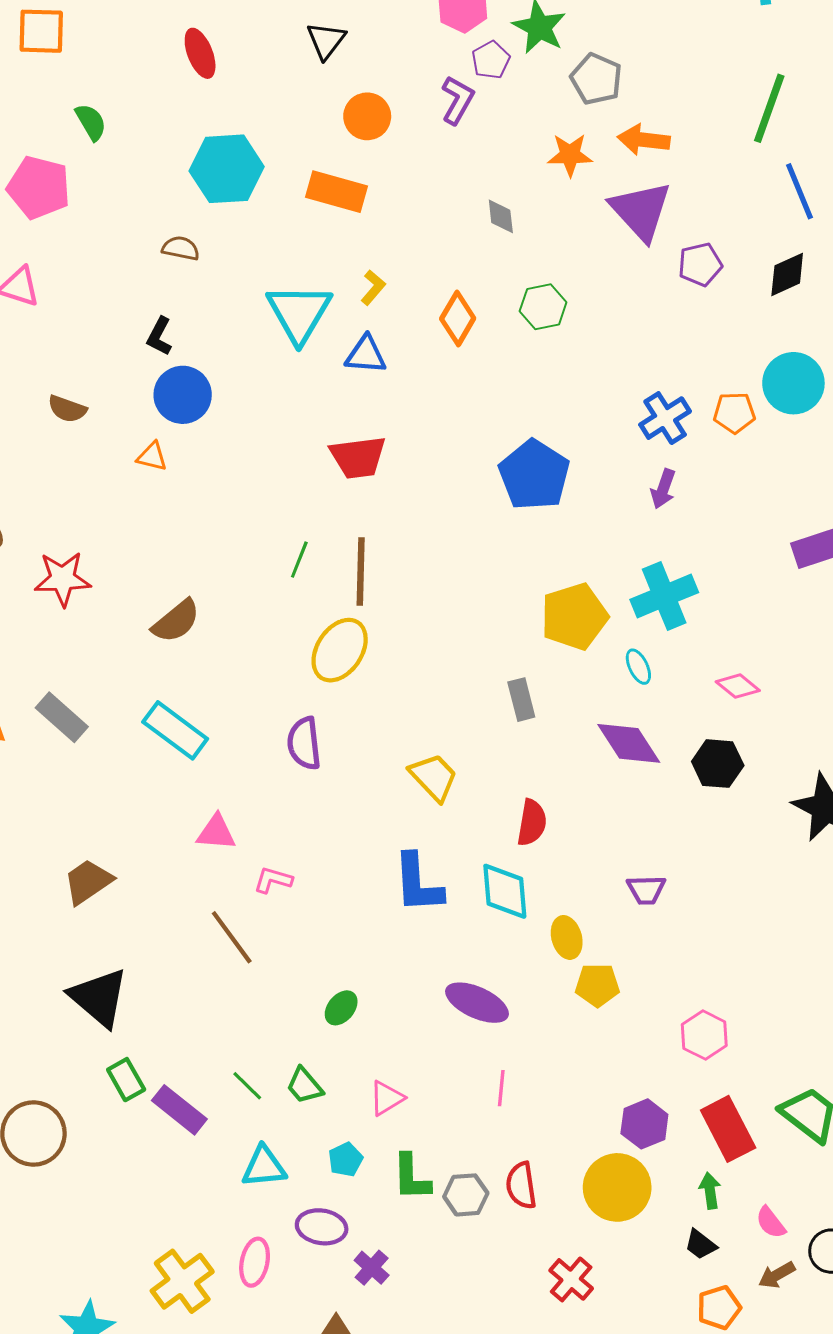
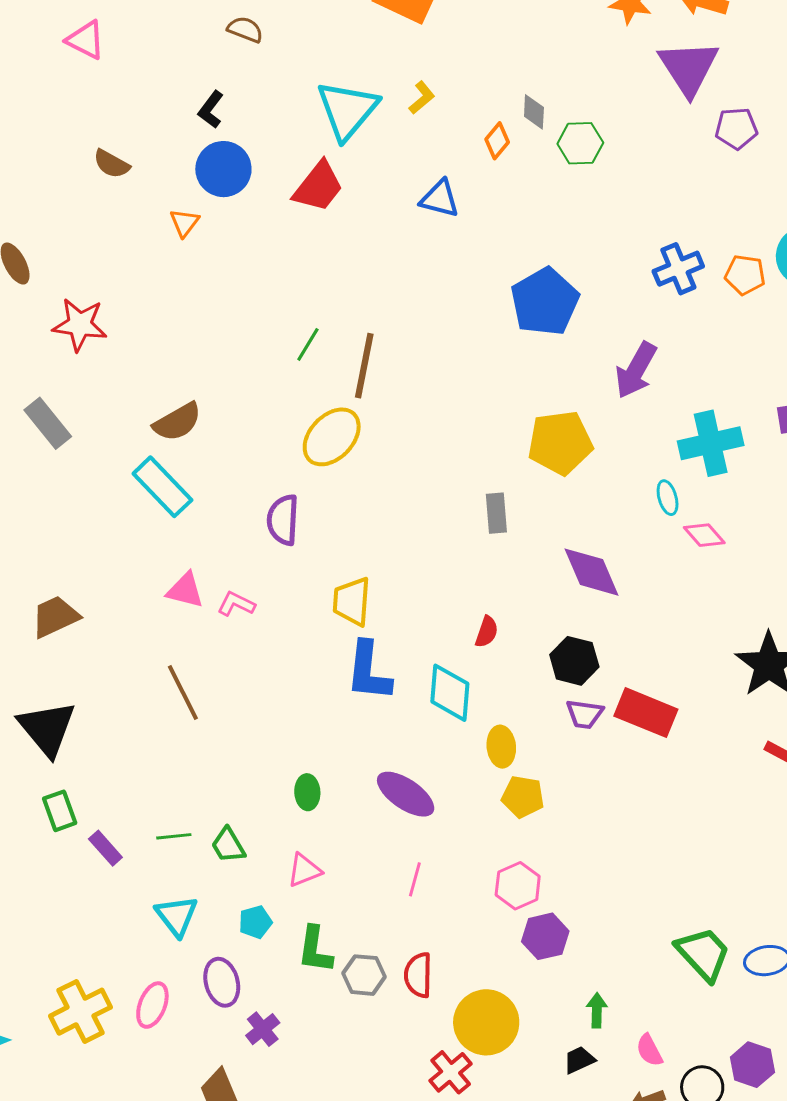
gray diamond: (501, 216) -> (534, 112), moved
orange diamond: (458, 319) -> (497, 141), size x0.7
blue triangle: (366, 355) -> (440, 199), moved
orange triangle: (152, 456) -> (184, 223), turned 44
red trapezoid: (358, 457) -> (318, 187), moved, turned -54
purple arrow: (663, 489) -> (636, 370), moved, size x1.5
cyan cross: (664, 596) -> (711, 443), moved
brown semicircle: (176, 621) -> (177, 422), moved
cyan ellipse: (638, 667) -> (668, 498), moved
gray rectangle: (62, 717) -> (48, 423), moved
black hexagon: (718, 764) -> (574, 661), moved
yellow trapezoid: (434, 777) -> (352, 601), moved, turned -142
red semicircle: (532, 823) -> (487, 632), size x0.7
pink L-shape: (273, 880) -> (236, 604), moved
green ellipse: (341, 1008) -> (307, 792), moved, turned -52
pink hexagon: (704, 1035) -> (518, 886), moved
green line: (247, 1086) -> (174, 836), turned -60
purple rectangle: (179, 1110) -> (105, 848), size x0.7
red rectangle: (728, 1129) -> (646, 713), moved, turned -50
cyan triangle: (264, 1167) -> (177, 916), turned 48
yellow circle: (617, 1187) -> (486, 1022), moved
purple ellipse: (322, 1227) -> (222, 982), turned 57
black trapezoid: (701, 1244) -> (579, 1060), turned 108

